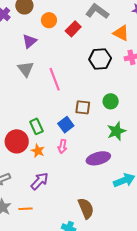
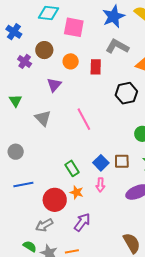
red rectangle: (73, 29) -> (96, 67), turned -35
gray triangle: (26, 69) -> (43, 118), moved
brown square: (83, 107) -> (122, 161), moved
red circle: (17, 141) -> (55, 200), moved

